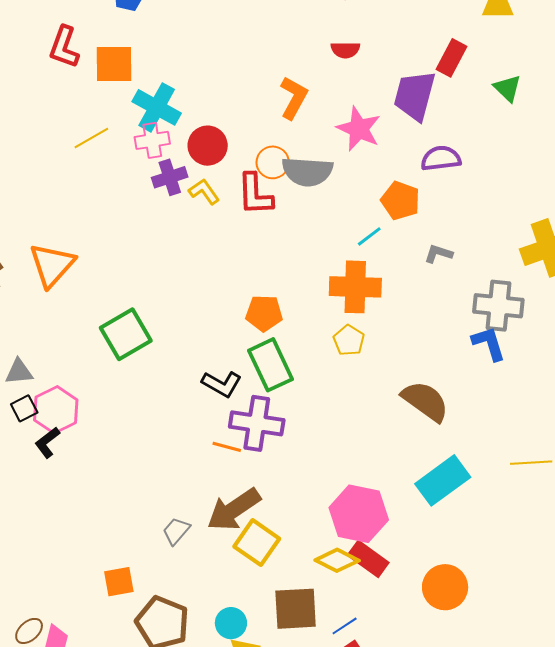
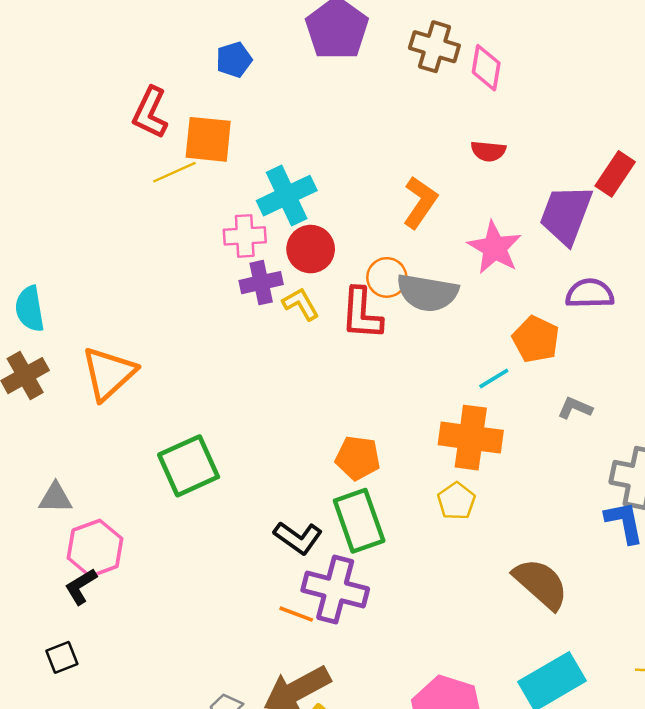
cyan cross: (157, 107) -> (287, 196), moved, turned 30
yellow line: (91, 138) -> (174, 172), moved
black square: (24, 408) -> (62, 657), moved

